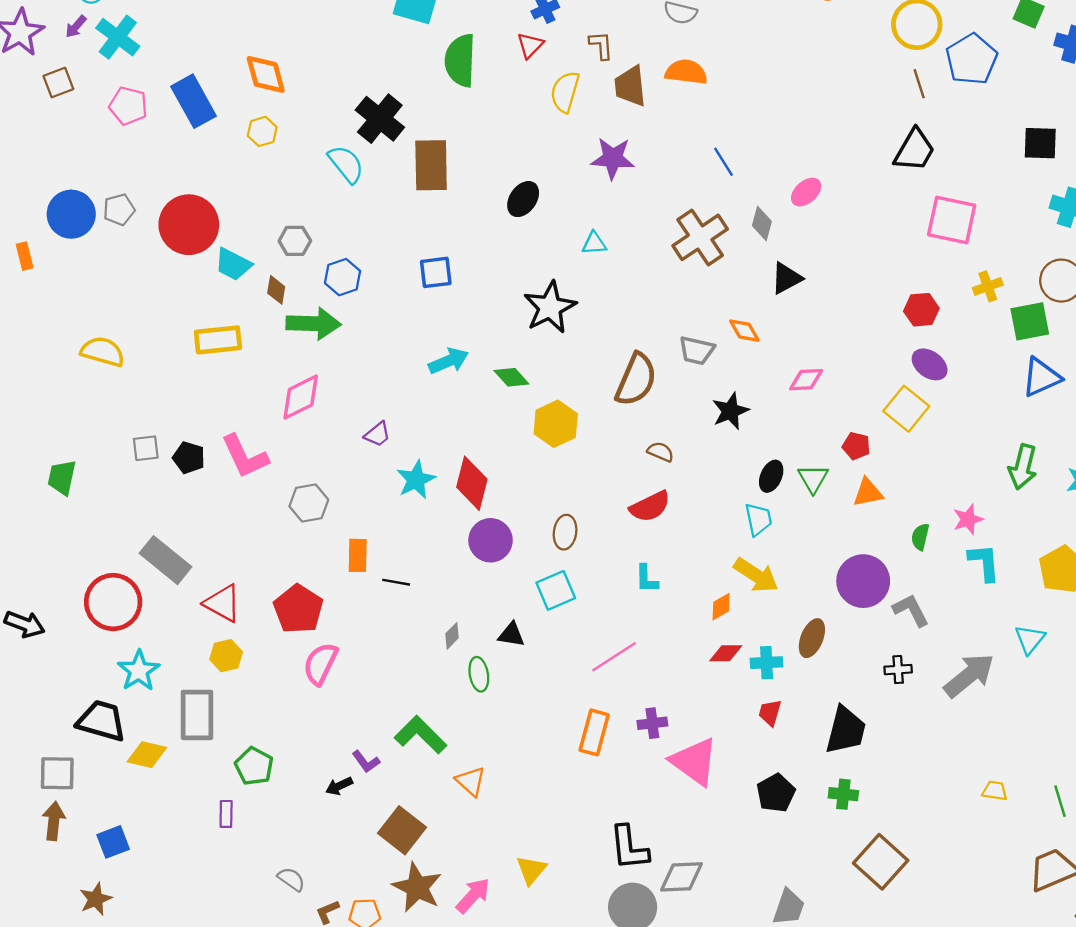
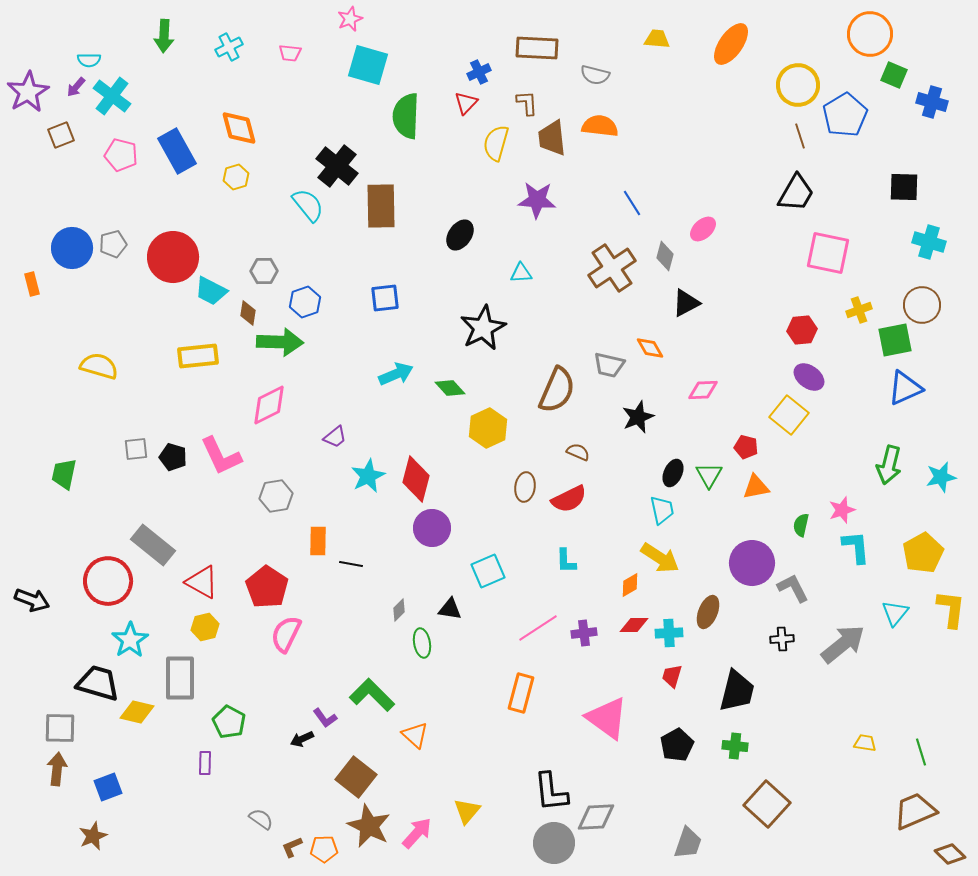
brown ellipse: (565, 532) -> (525, 487), moved
purple cross: (652, 723) -> (584, 633), moved

